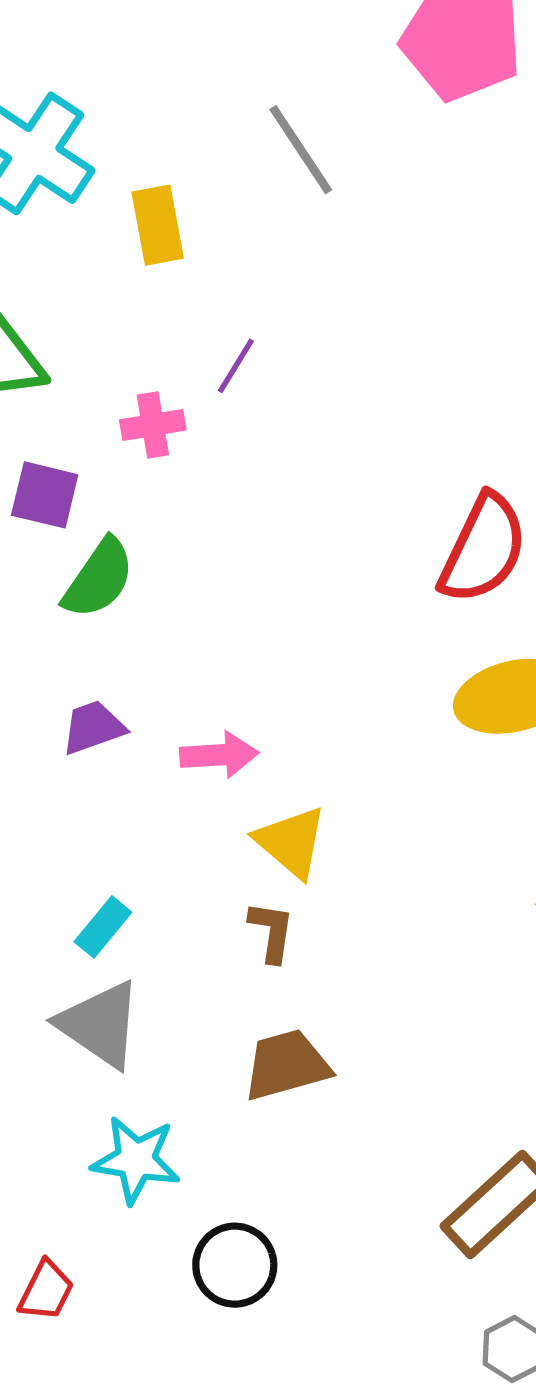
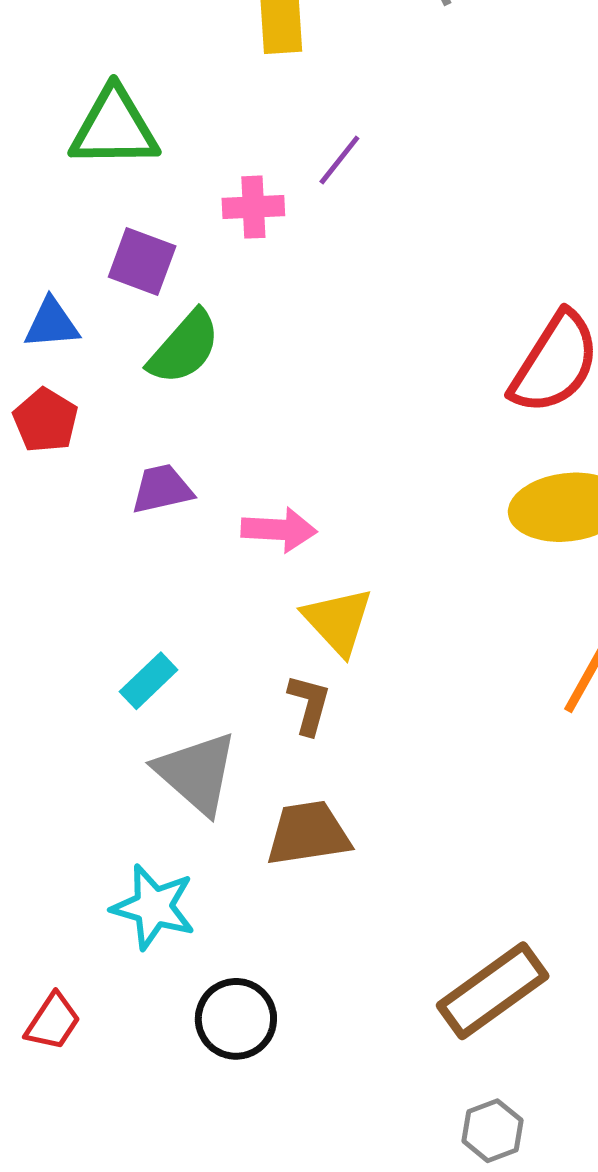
gray triangle: (100, 1024) -> (197, 773), moved

